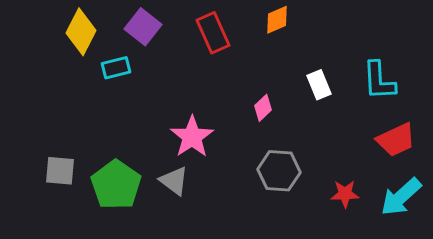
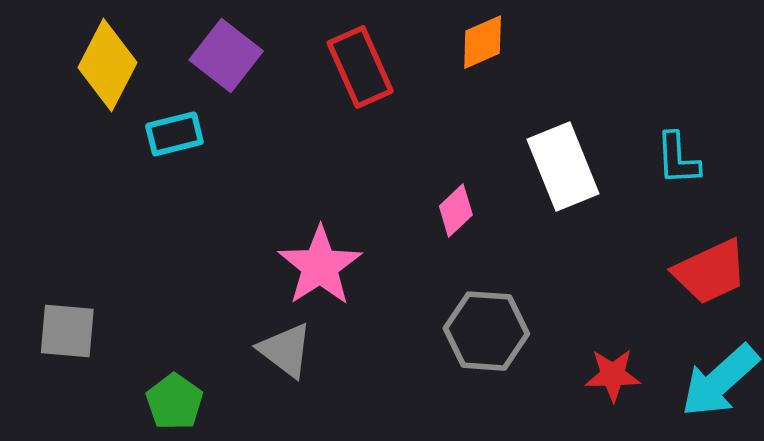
cyan L-shape: (379, 81) -> (678, 159), size x0.7
white rectangle: (319, 85) -> (563, 166), size x1.5
green pentagon: (116, 185) -> (174, 402), moved, size x0.6

